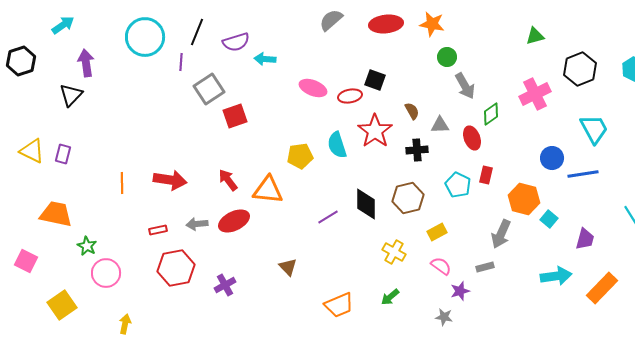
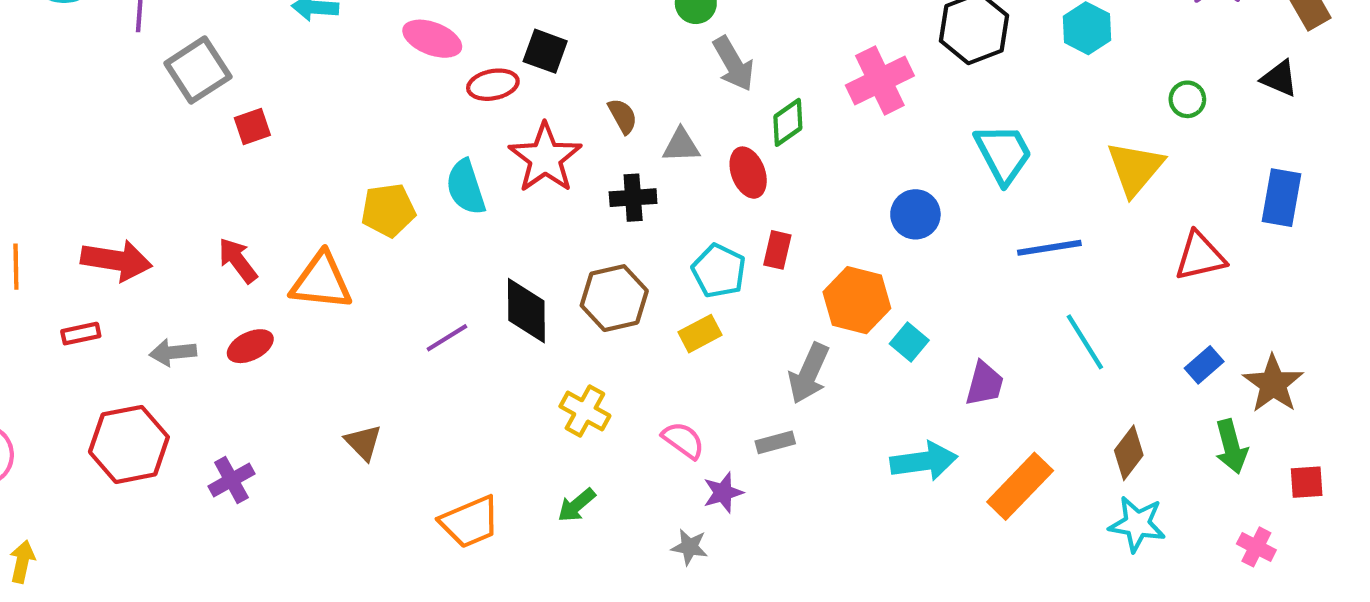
pink ellipse: (313, 88) -> (432, 39), moved
red square: (235, 116) -> (252, 127), size x0.7
blue line: (583, 174) -> (1049, 248), moved
red ellipse: (234, 221) -> (250, 346), size x0.7
red rectangle: (158, 230) -> (81, 334), moved
yellow rectangle: (437, 232) -> (700, 334), moved

